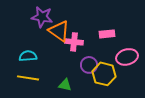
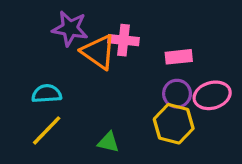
pink cross: (74, 42) -> (124, 40), moved
purple circle: (89, 65) -> (177, 94), moved
yellow line: (28, 78) -> (47, 130), turned -55

